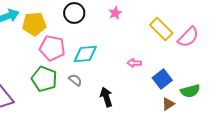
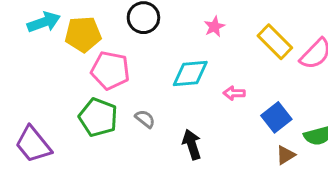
pink star: (115, 13) -> (214, 27), moved
cyan diamond: (85, 54) -> (190, 73), moved

